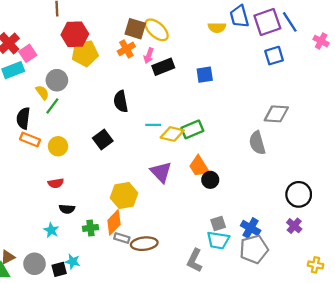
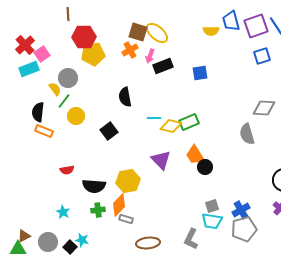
yellow circle: (58, 146) -> (76, 116), moved
black semicircle: (67, 209) -> (94, 186), moved, size x1.6
blue cross: (251, 228) -> (241, 210), turned 30
brown ellipse: (144, 244) -> (148, 243), moved
black square: (59, 269) -> (70, 247), turned -32

